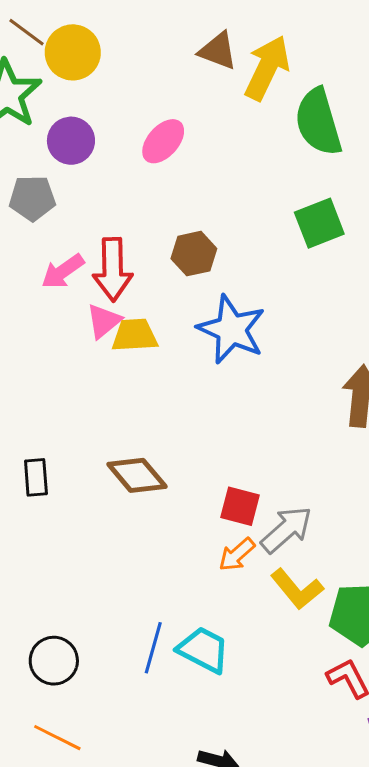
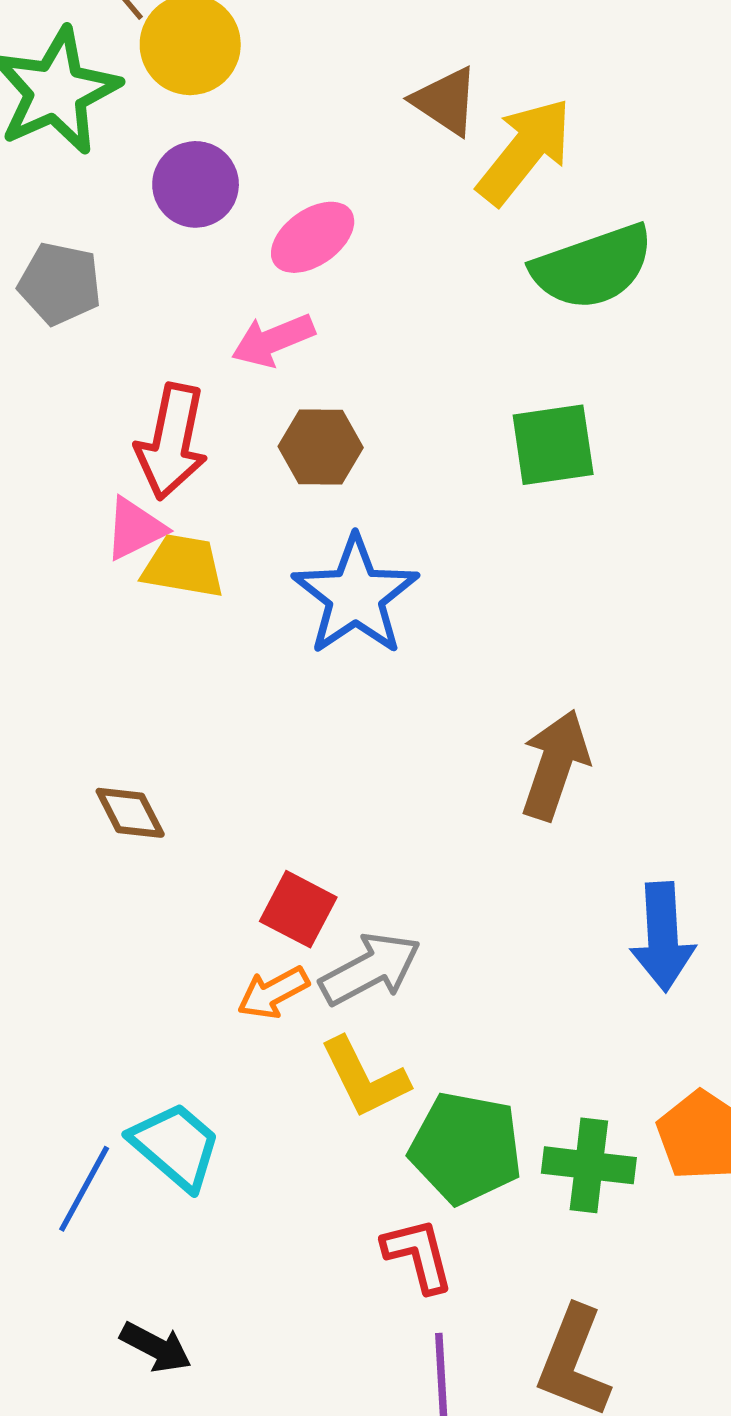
green semicircle: (318, 122) -> (593, 267), turned -106
purple circle: (71, 141) -> (196, 184), moved
pink arrow: (63, 271) -> (273, 340), moved
brown diamond: (137, 475) -> (130, 813), size x0.7
blue line: (153, 648) -> (84, 1189), moved

